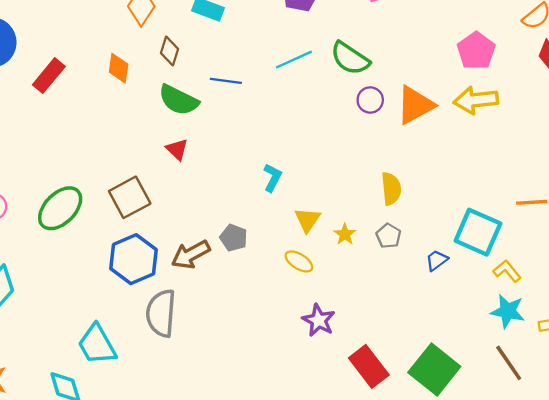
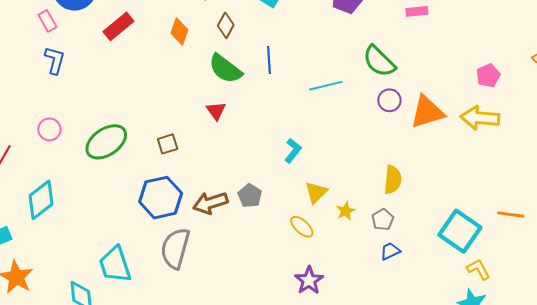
pink pentagon: (476, 51) -> (488, 76), size x0.7
cyan line: (294, 60) -> (326, 86), moved
blue line: (226, 81) -> (269, 60), turned 68
brown square: (130, 197) -> (168, 144), size x0.6
blue trapezoid: (437, 260) -> (390, 251), moved

